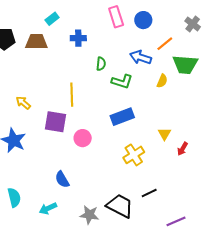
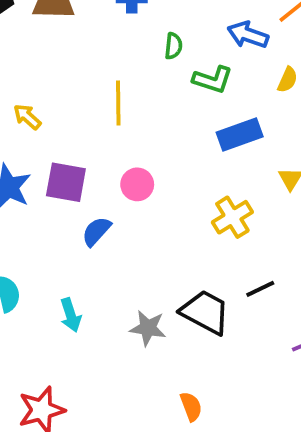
blue rectangle: (122, 117) -> (240, 134), moved
purple square: (56, 122) -> (66, 182), moved
blue semicircle: (62, 179) -> (96, 231), moved, turned 72
cyan arrow: (48, 208) -> (71, 315), turned -84

